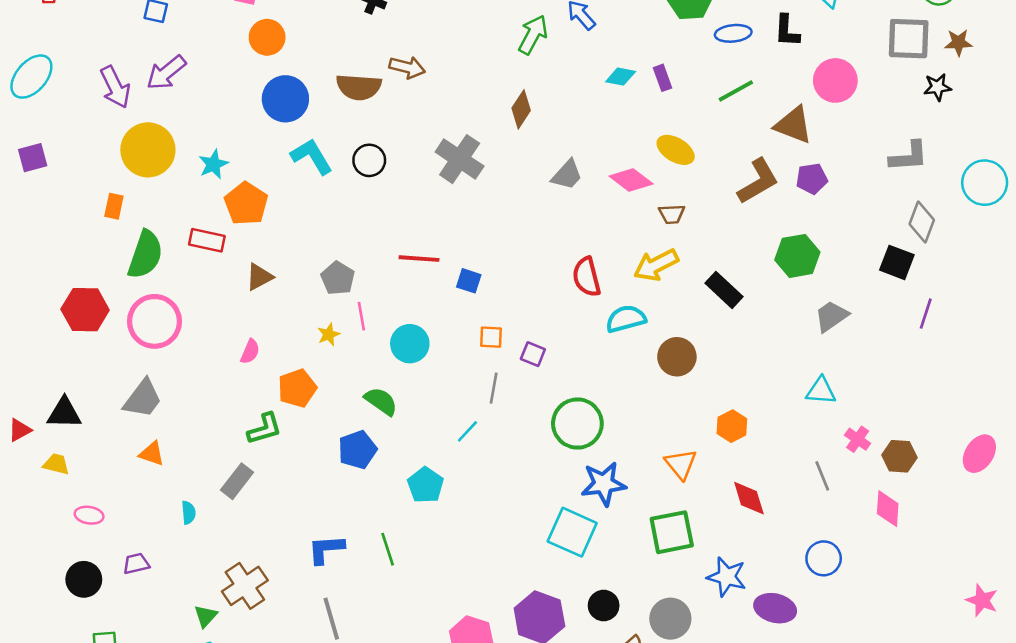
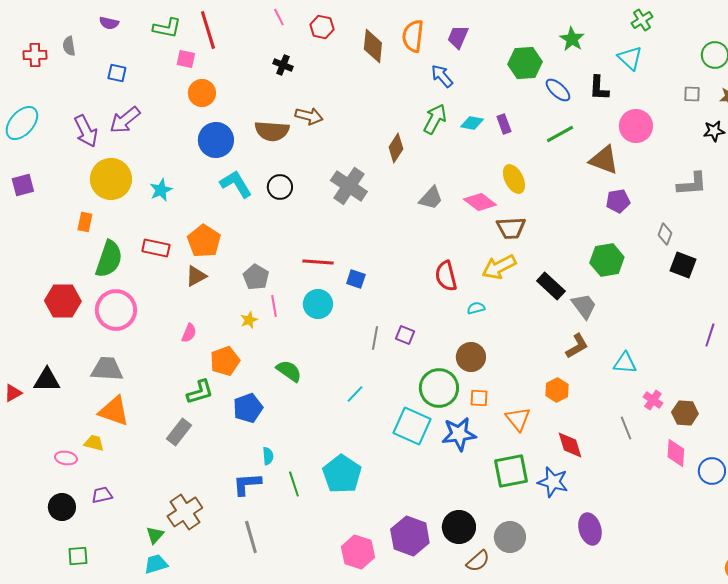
blue ellipse: (733, 33) -> (558, 90), turned 48
green arrow: (533, 35) -> (435, 119), moved
gray square: (909, 39) -> (692, 94), size x0.5
yellow ellipse: (676, 150) -> (514, 179), turned 32
brown L-shape: (758, 181) -> (577, 346), moved, size x0.7
orange pentagon: (246, 204) -> (204, 241), moved
brown trapezoid: (672, 214) -> (511, 228), size x1.4
gray diamond: (922, 222) -> (665, 234), moved, size x0.7
purple line: (926, 314) -> (710, 335), moved
gray trapezoid: (831, 316) -> (584, 306), moved, turned 88
cyan semicircle: (626, 319) -> (476, 308), size x0.6
orange square: (491, 337) -> (479, 398), moved
cyan circle: (410, 344) -> (318, 304), moved
brown circle: (677, 357) -> (471, 357), moved
gray line: (494, 388) -> (375, 338), moved
gray trapezoid: (143, 399) -> (107, 369), turned -124
blue pentagon: (357, 450) -> (248, 408), moved
orange triangle: (152, 454) -> (114, 411), size x1.6
yellow trapezoid: (56, 464) -> (94, 443), moved
cyan pentagon: (426, 485) -> (342, 474), moved, size x1.4
cyan semicircle: (189, 513) -> (268, 456), moved
cyan square: (572, 532) -> (412, 426), moved
blue circle: (824, 558) -> (712, 471), moved
blue star: (727, 577) -> (553, 482), moved
black circle: (604, 606) -> (459, 527), size x1.4
purple ellipse: (775, 608) -> (590, 529), turned 60

